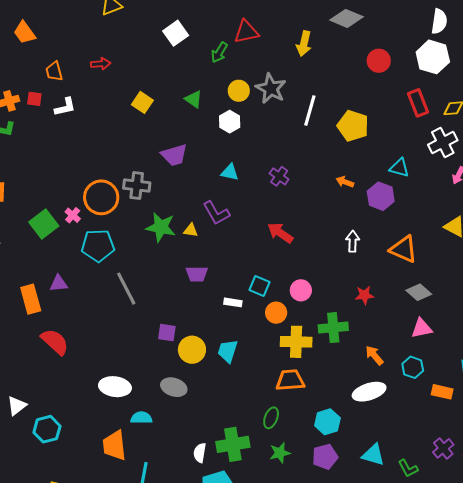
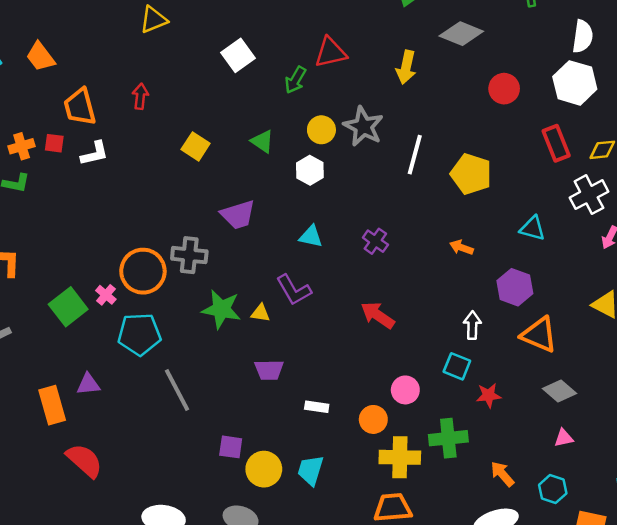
red arrow: (101, 64) -> (140, 96), turned -78
orange trapezoid: (54, 71) -> (80, 107), size x1.4
purple hexagon: (381, 196) -> (515, 287), moved
cyan square: (260, 286) -> (457, 366), moved
pink triangle: (422, 328) -> (564, 438), size x0.7

